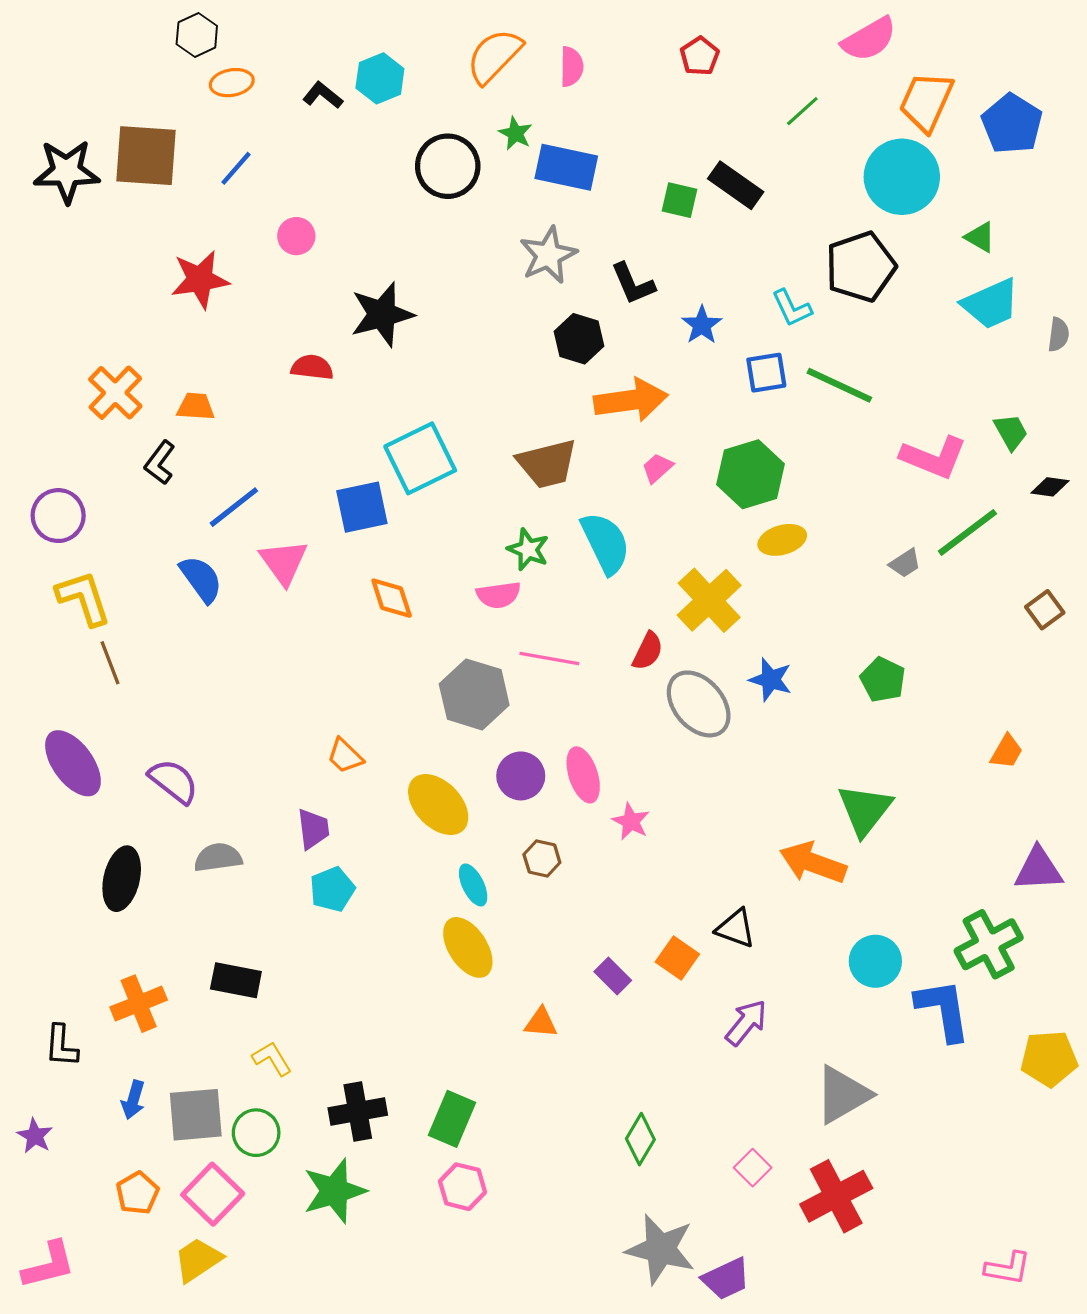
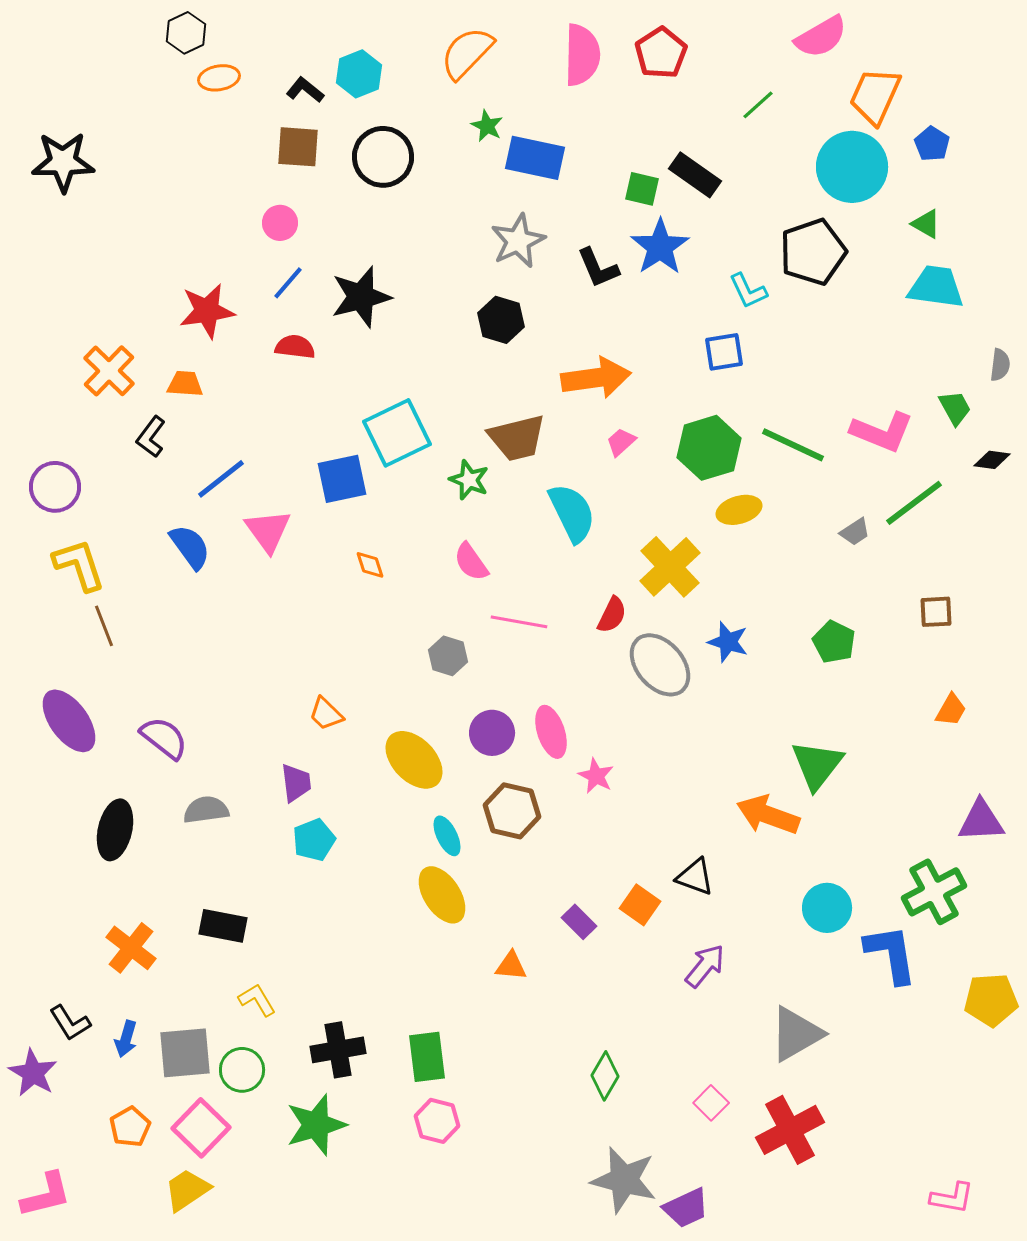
red pentagon: (700, 56) -> (661, 53), size x1.4
pink semicircle: (572, 67) -> (582, 55), moved, size x1.6
blue pentagon: (1012, 124) -> (932, 144), moved, size x0.6
brown square: (146, 156) -> (298, 147), moved, size x0.7
black circle: (448, 166) -> (383, 157), moved
blue line: (236, 168) -> (288, 283), moved
red star: (200, 279) -> (207, 311), moved
cyan trapezoid: (991, 304) -> (936, 287), turned -148
blue star: (702, 325) -> (660, 247), moved, size x1.5
gray semicircle: (1059, 335) -> (1000, 365), moved
black hexagon: (579, 339) -> (501, 320), moved
green line: (839, 385) -> (793, 445), moved
green star: (528, 549) -> (469, 480), moved
pink semicircle: (499, 595) -> (471, 562), turned 63
orange diamond: (392, 598) -> (370, 565), size x0.7
brown square: (1045, 610) -> (936, 612), moved, turned 33
gray hexagon: (474, 694) -> (448, 656), size x0.6
brown hexagon: (542, 859) -> (512, 811), size x1.6
orange cross: (139, 1004) -> (131, 948), turned -30
black L-shape: (61, 1046) -> (70, 1023), moved, turned -36
green rectangle: (452, 1119) -> (427, 1057), turned -30
purple star: (35, 1136) -> (33, 1073), size x1.4

